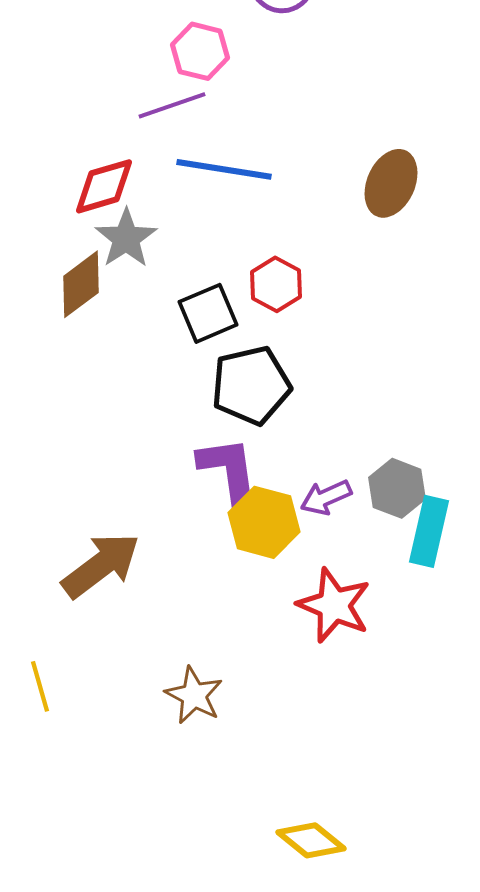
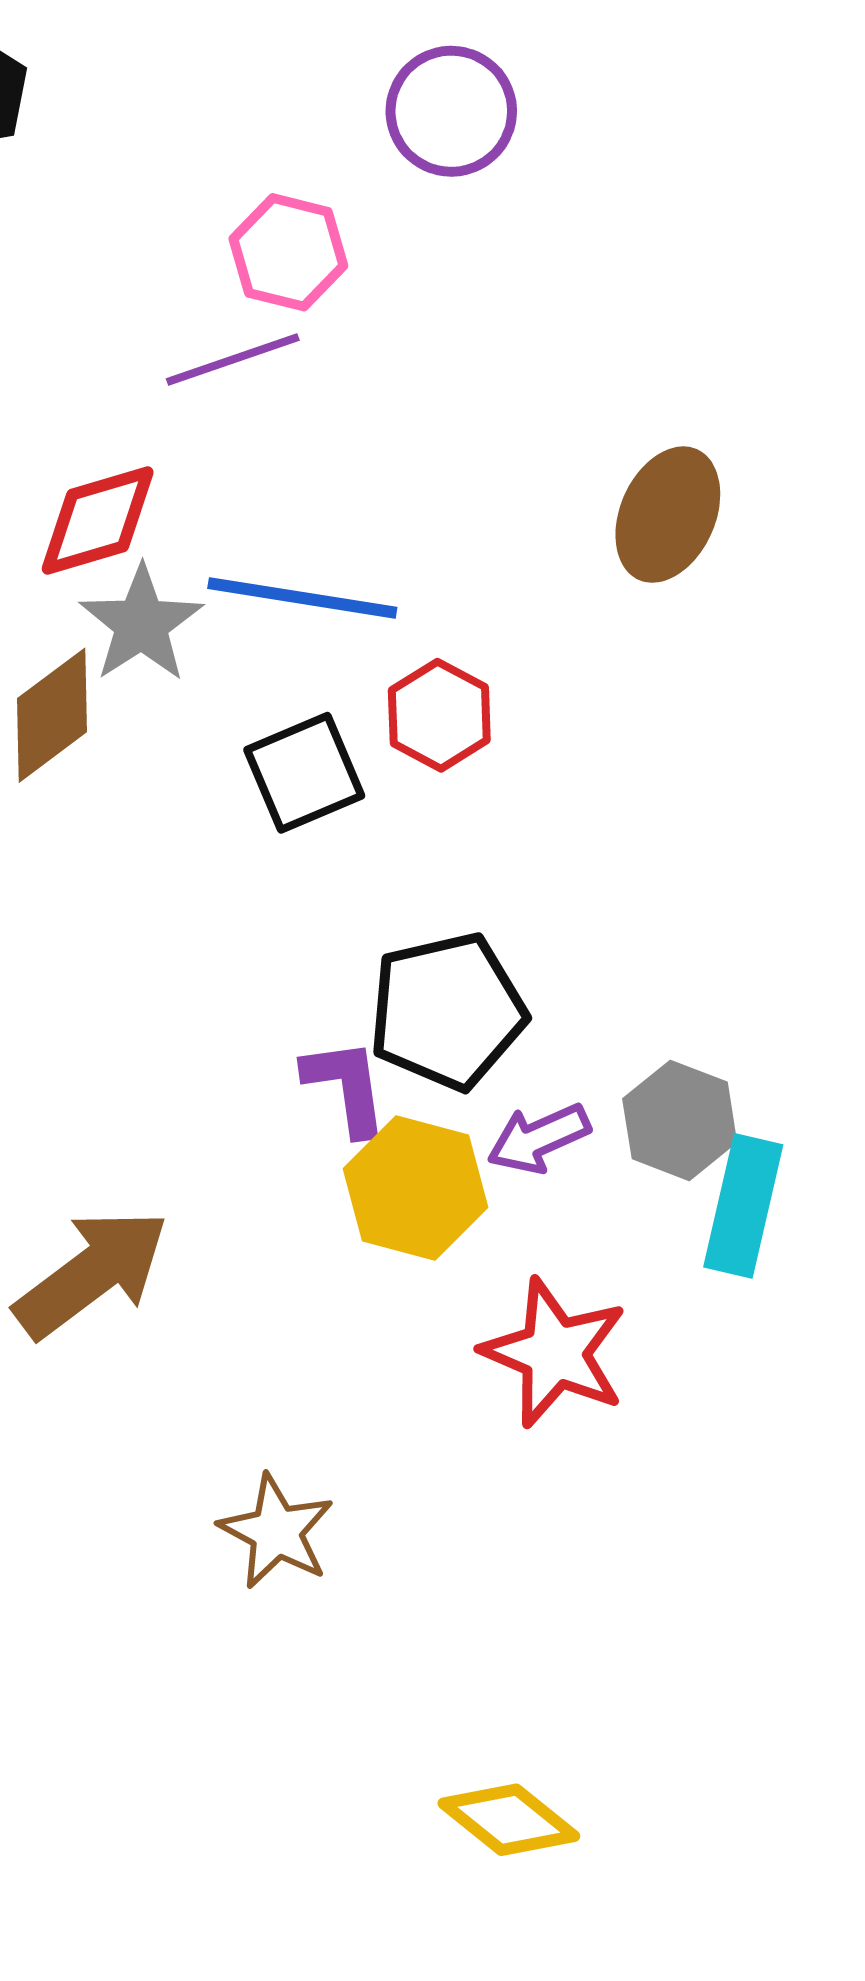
blue line: (224, 169) -> (302, 598), moved
black pentagon: (251, 385) -> (447, 1011), moved
purple L-shape: (229, 471) -> (346, 1087), size x0.7

